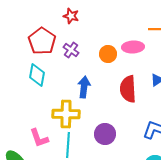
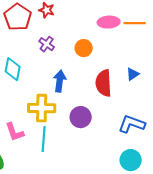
red pentagon: (42, 41) -> (18, 17), moved
pink ellipse: (133, 47) -> (109, 22), moved
purple circle: (105, 134) -> (81, 117), moved

